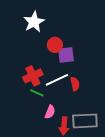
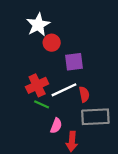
red circle: (55, 45) -> (52, 43), moved
gray rectangle: (85, 121) -> (95, 117), moved

